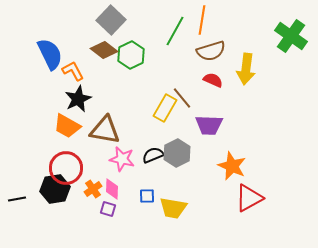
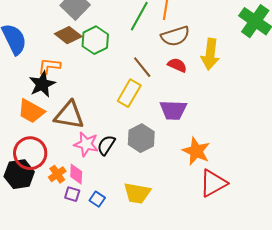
orange L-shape: (73, 71) -> (49, 66), moved, turned -55
brown line: (182, 98) -> (142, 67), moved
black semicircle: (153, 155) -> (106, 145), moved, turned -35
blue square: (147, 196) -> (97, 199), moved, turned 35

